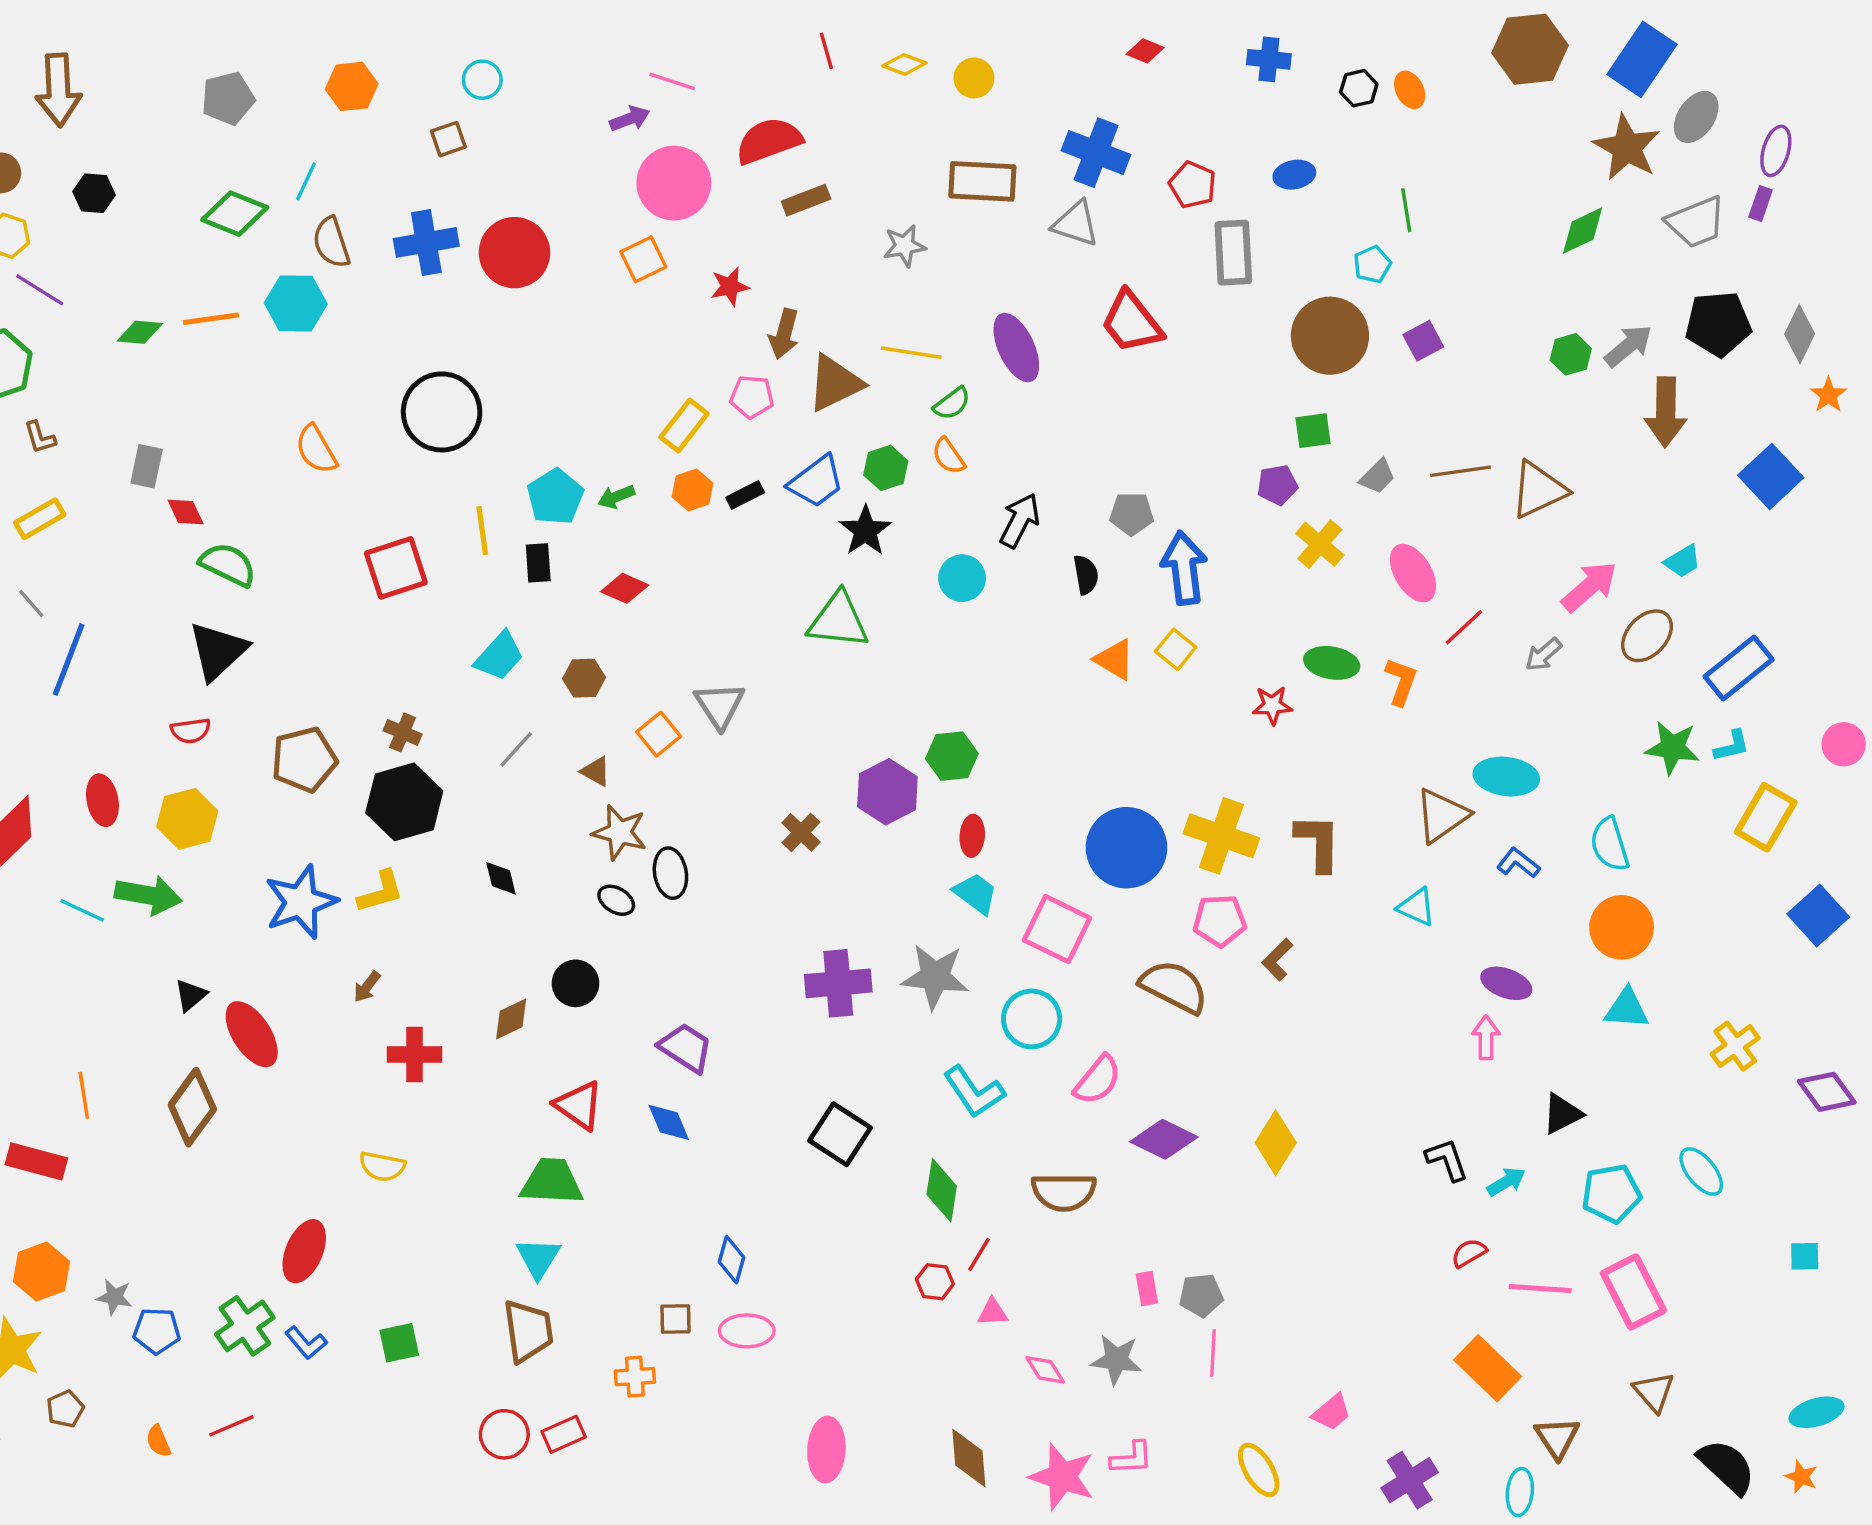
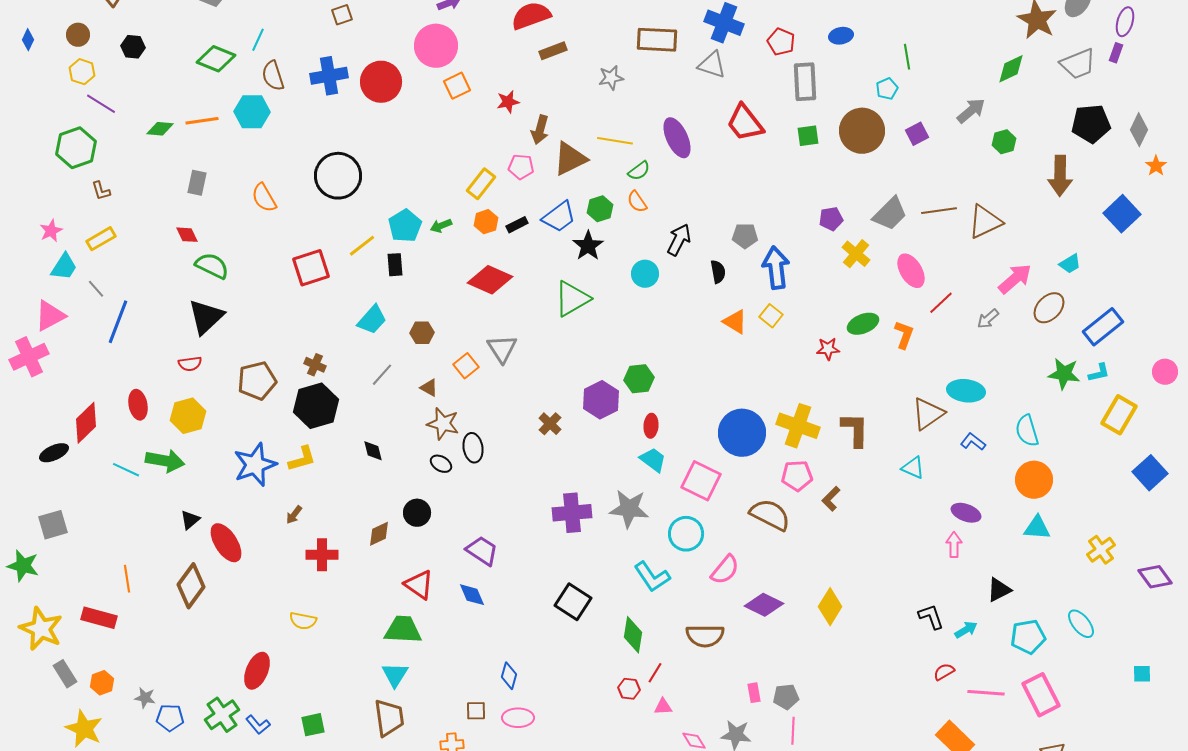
pink circle: (674, 183) -> (436, 46), moved
gray arrow: (1628, 346) -> (971, 111), moved
green square: (1313, 431) -> (808, 136), moved
gray rectangle: (147, 466) -> (197, 183), moved
gray trapezoid: (1377, 476) -> (890, 214), size x1.6
yellow line: (482, 531) -> (362, 246), turned 60
red diamond: (625, 588) -> (490, 280), moved, size x1.6
green triangle: (838, 621) -> (572, 299), turned -36
green ellipse: (1332, 663) -> (863, 324), turned -32
orange hexagon: (41, 1272) -> (102, 683), size x0.7

